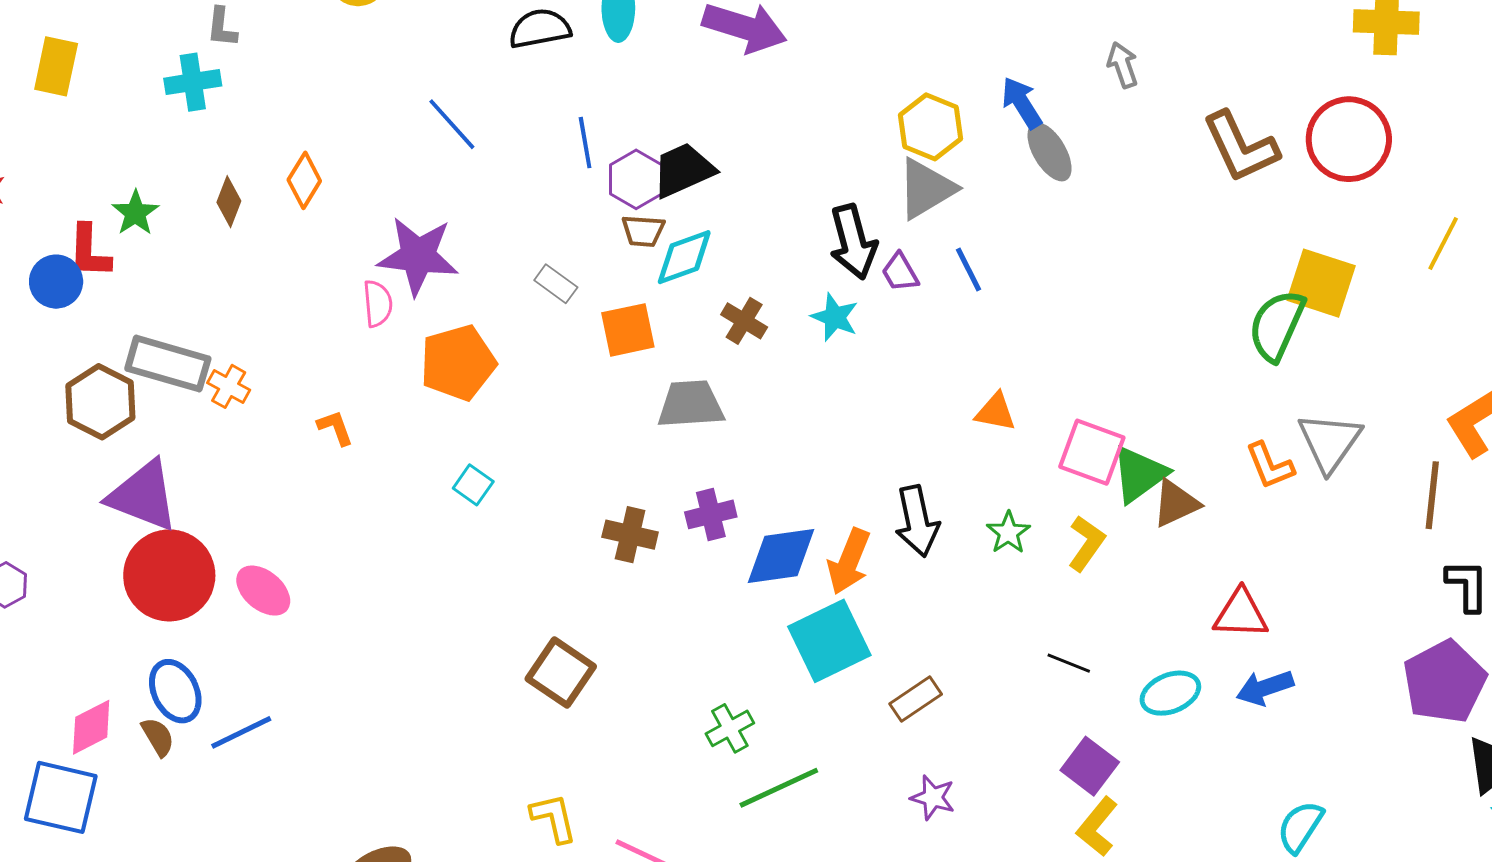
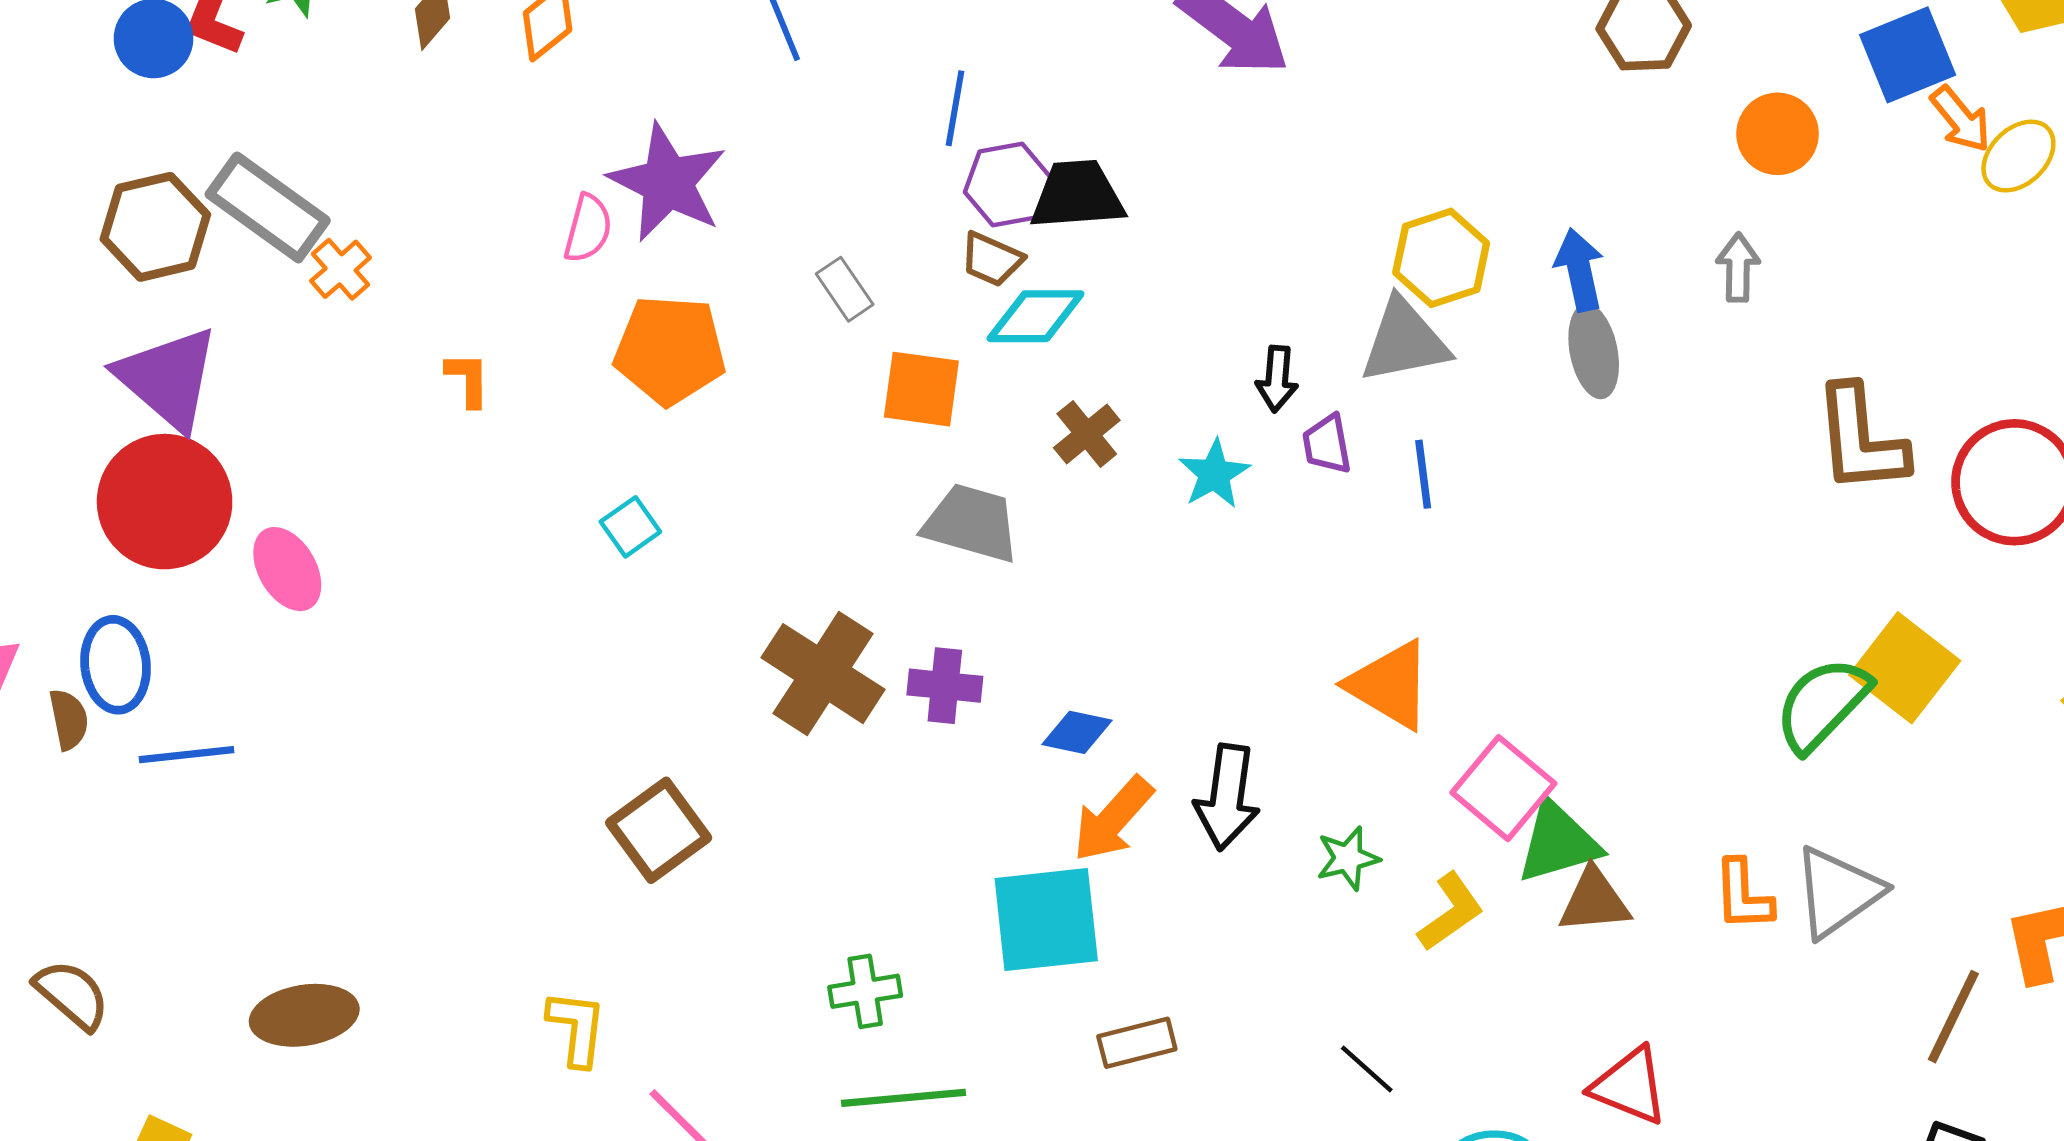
black arrow: (853, 242) -> (1277, 379), size x0.6
orange triangle: (995, 412) -> (1390, 685), size x1.5
brown cross: (630, 535) -> (823, 674), size x1.5
blue diamond: (781, 556) -> (1077, 732), moved, size x0.6

